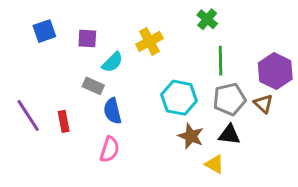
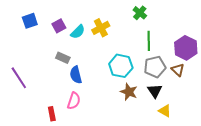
purple square: (87, 38) -> (59, 26), turned -32
cyan semicircle: (112, 62) -> (78, 32), moved
red rectangle: (64, 121) -> (52, 114), moved
black triangle: (229, 135) -> (155, 91), turned 49
yellow triangle: (215, 164) -> (165, 111), moved

